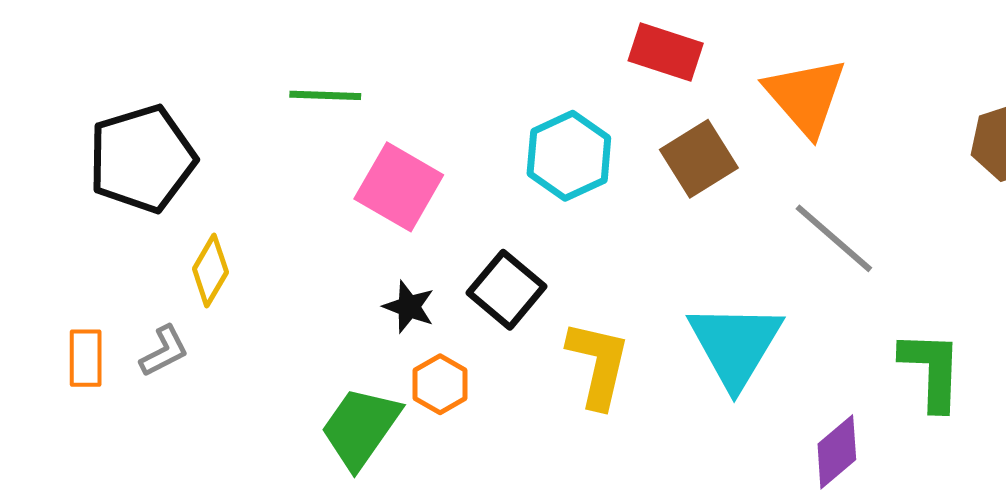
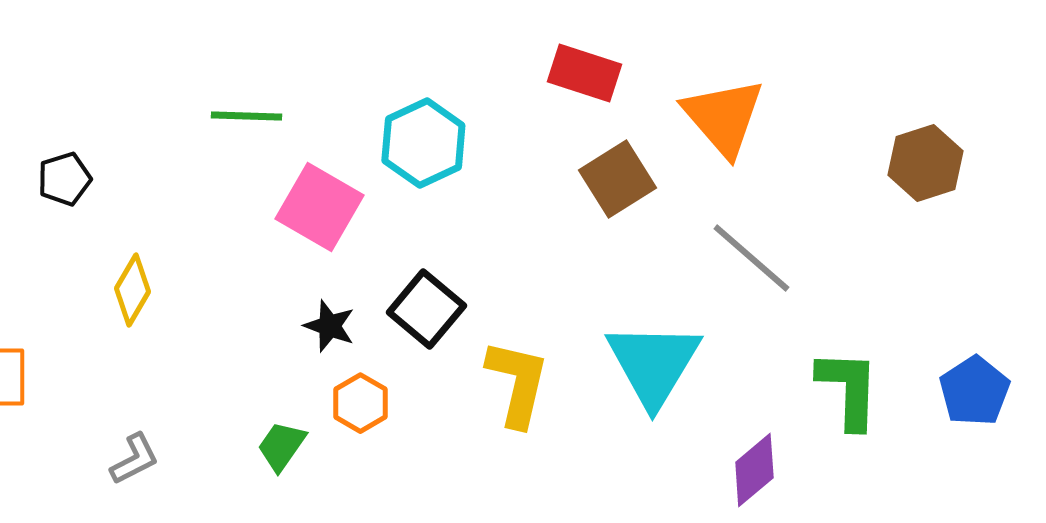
cyan hexagon: (569, 156) -> (423, 143), moved
black pentagon: (142, 159) -> (64, 179), size x0.5
gray L-shape: (164, 351) -> (134, 459), moved
green trapezoid: (361, 428) -> (281, 446), size x0.6

